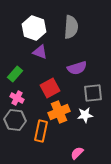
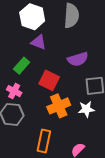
green rectangle: (15, 74) -> (22, 66), moved
red square: (50, 88) -> (49, 80), turned -36
orange rectangle: (41, 131) -> (44, 141), moved

